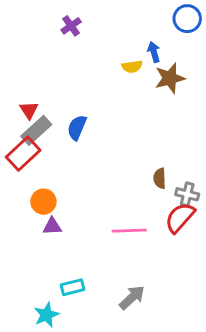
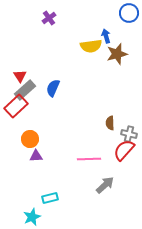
yellow semicircle: (132, 67) -> (91, 46), size x1.5
gray arrow: (132, 297) -> (105, 185), moved

